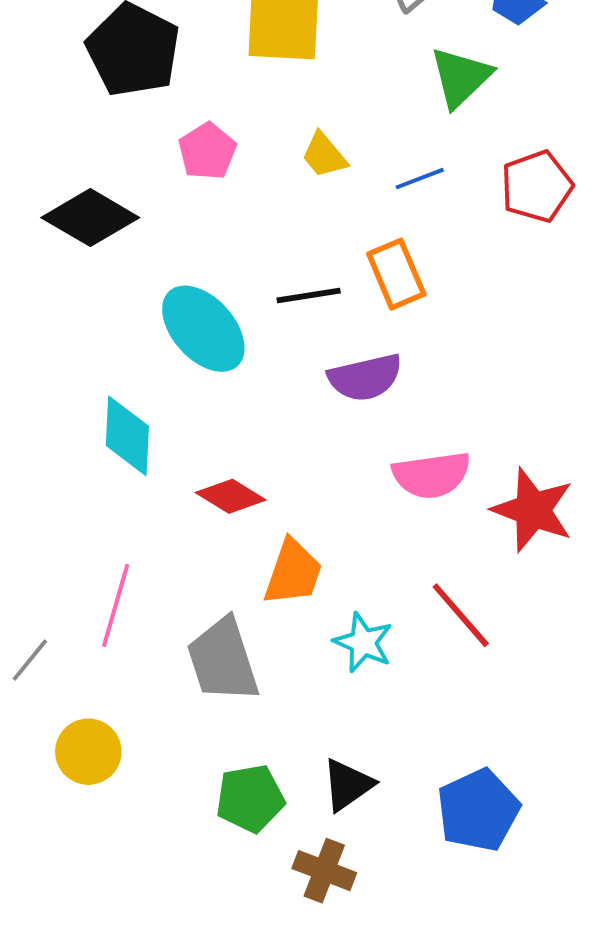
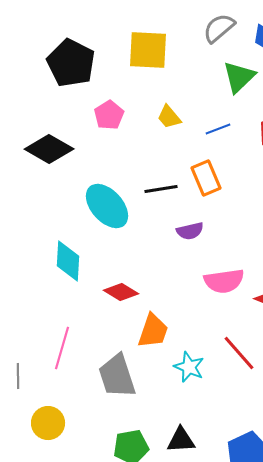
purple semicircle: (365, 377) -> (190, 231), size x0.7
gray line: (30, 660) -> (18, 376), turned -40
black triangle: (348, 785) -> (181, 440), turned 32

